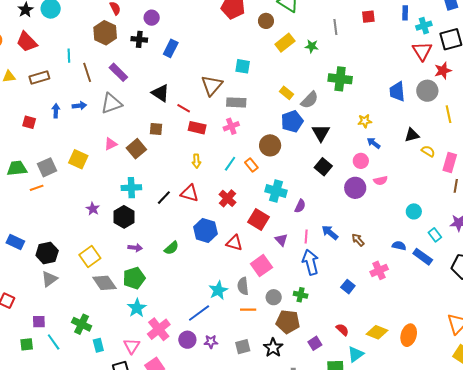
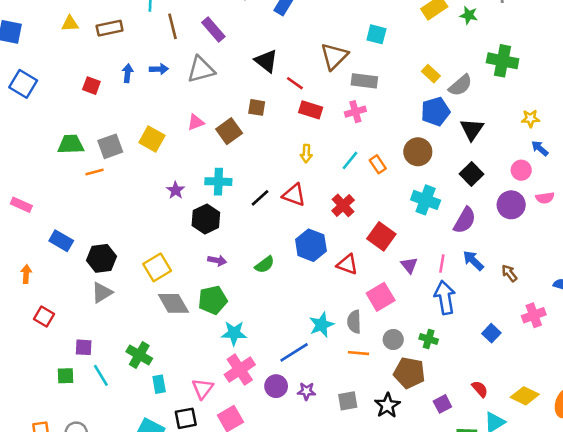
brown circle: (270, 145) -> (418, 152), moved
cyan cross: (276, 191) -> (426, 200), moved
purple semicircle: (300, 206) -> (465, 220), moved, size x1.5
purple star: (93, 209) -> (176, 190), moved
cyan star: (137, 308) -> (234, 333), moved, turned 30

